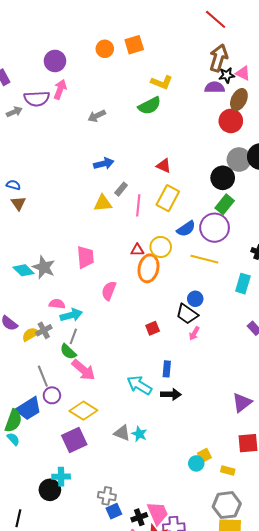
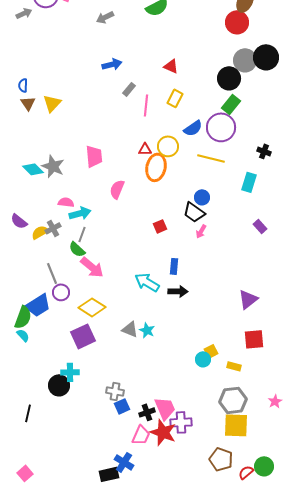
blue semicircle: (13, 185) -> (23, 85), turned -104
yellow rectangle: (168, 198) -> (175, 98), size x0.7
yellow triangle: (103, 203) -> (52, 103), moved, turned -42

